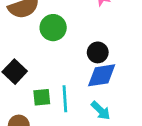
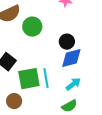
green square: (42, 97) -> (29, 79), size x1.6
cyan arrow: (101, 111) -> (73, 84), turned -77

